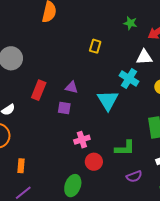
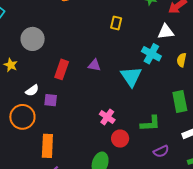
purple square: (64, 108) -> (51, 100), moved
pink cross: (82, 140) -> (107, 117), turned -35
orange rectangle: (21, 166) -> (47, 146), size x1.6

